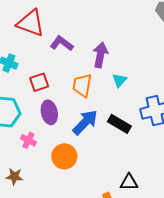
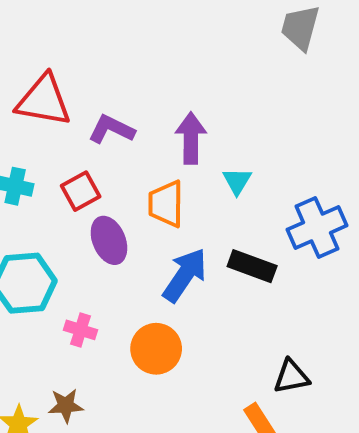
red square: (39, 82) -> (81, 191), moved
purple ellipse: (49, 112) -> (109, 240), moved

